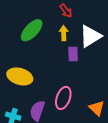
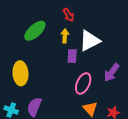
yellow ellipse: (20, 76) -> (20, 73), turned 65
pink ellipse: (63, 98) -> (83, 83), moved

